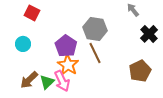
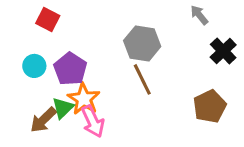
purple pentagon: (66, 46) -> (70, 69), moved
orange star: (68, 65) -> (84, 99), moved
green triangle: (47, 82) -> (63, 108), moved

